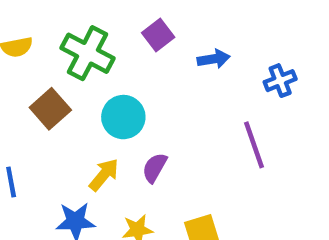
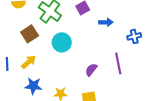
purple semicircle: (155, 168) -> (91, 70), moved
yellow arrow: (104, 175) -> (29, 62), moved

